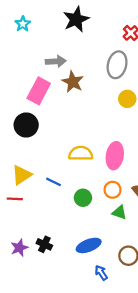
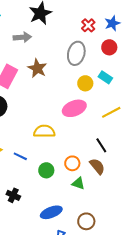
gray arrow: (56, 61) -> (22, 37), moved
pink ellipse: (115, 156) -> (74, 108), moved, turned 60
black cross: (44, 244) -> (13, 195), moved

